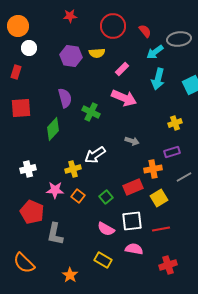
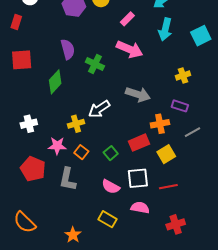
gray arrow: (132, 141) -> (138, 94), size x1.6
purple rectangle: (172, 152) -> (180, 106), turned 35
gray L-shape: (55, 234) -> (68, 179), moved

